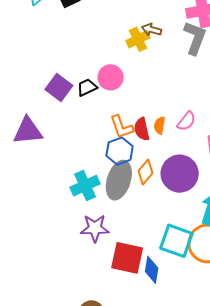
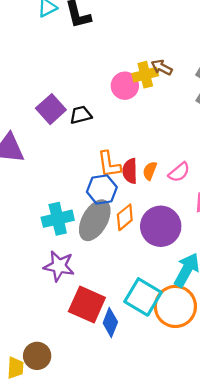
pink circle: (111, 77) -> (125, 86), moved

